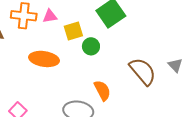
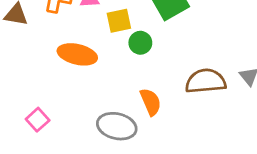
brown semicircle: (143, 71) -> (206, 81), turned -60

